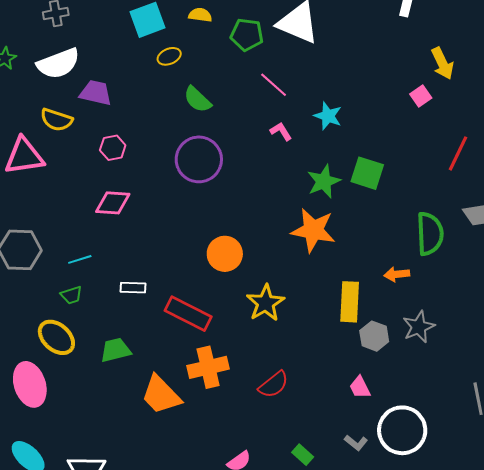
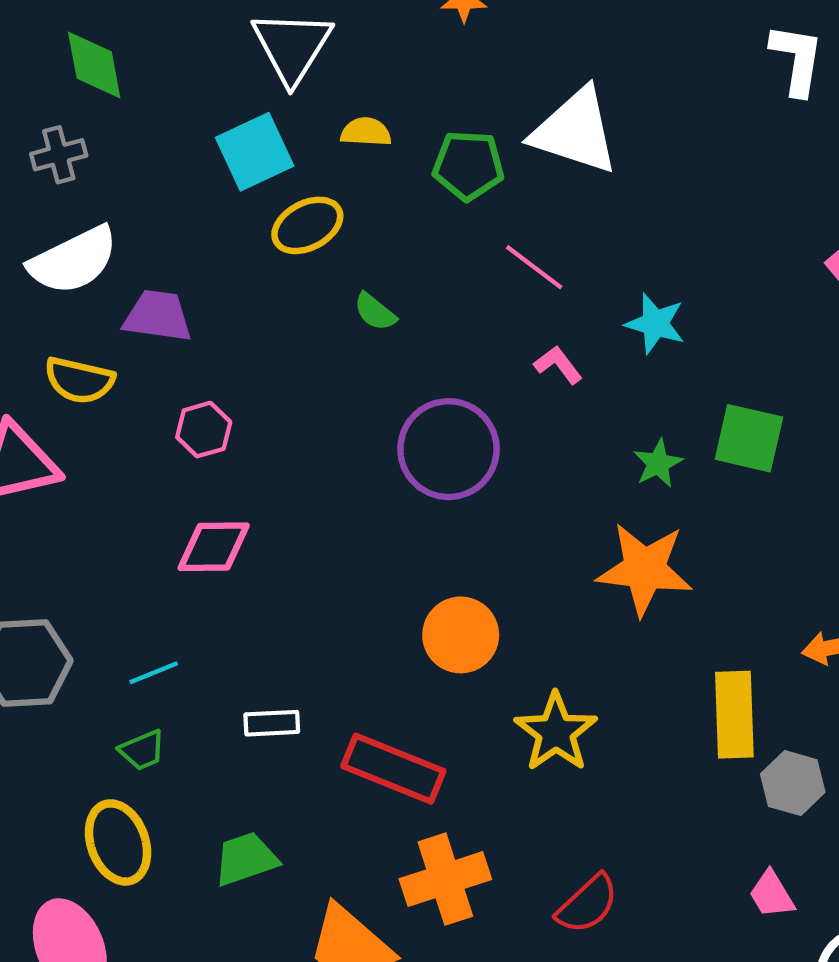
yellow ellipse: (169, 56) -> (307, 225), size x1.4
green semicircle: (197, 99) -> (375, 312), size x0.7
purple circle: (199, 159) -> (449, 449), moved
green star: (324, 181) -> (658, 463), size x0.7
yellow ellipse: (56, 337) -> (118, 842), turned 33

